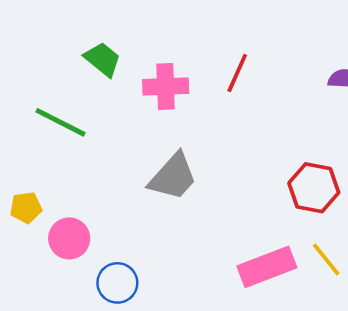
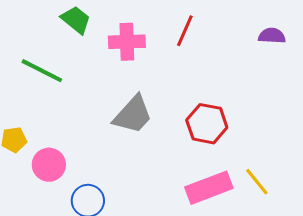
red hexagon: (314, 188) -> (207, 124), moved

